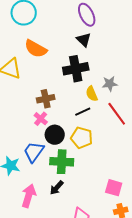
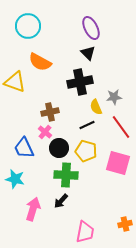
blue trapezoid: (34, 152) -> (24, 148), moved, turned -60
pink square: (114, 188) -> (118, 163), moved, size x1.4

